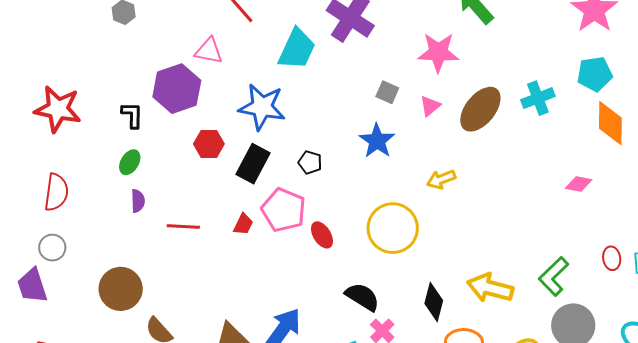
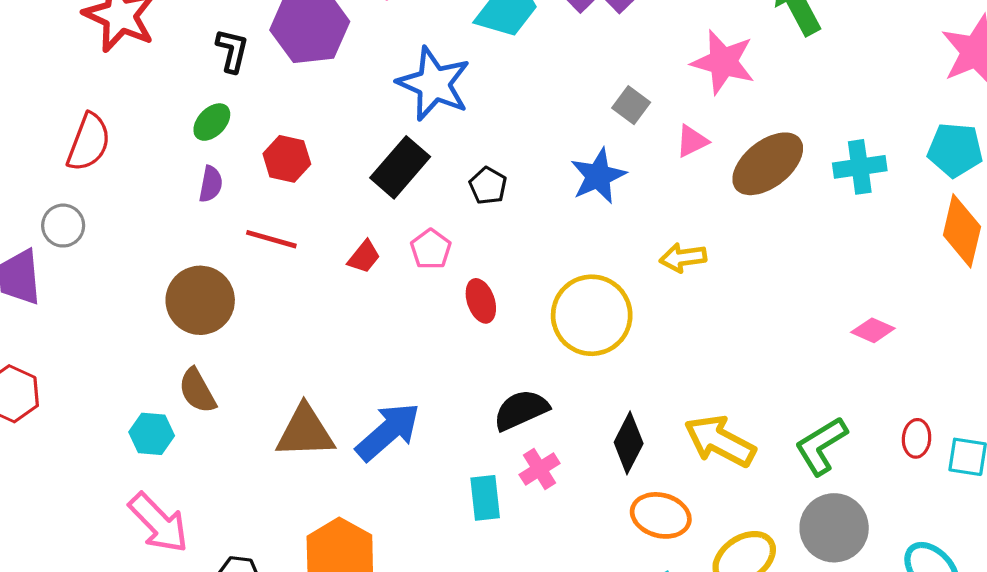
red hexagon: (209, 144) -> (287, 159), moved
pink diamond: (579, 184) -> (873, 330), moved
pink pentagon: (284, 210) -> (431, 249), size x0.6
brown circle: (121, 289) -> (200, 300), moved
black semicircle: (362, 297) -> (521, 410), turned -69

